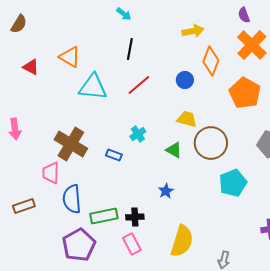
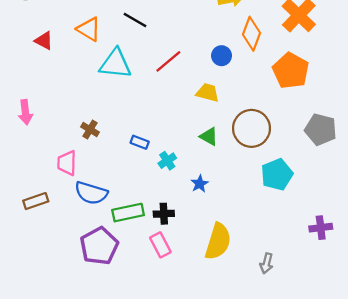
black line: (130, 49) -> (135, 20), moved, turned -70
yellow trapezoid: (187, 119) -> (208, 93), moved
cyan cross: (138, 134) -> (167, 161), moved
brown cross: (71, 144) -> (90, 130), size x0.5
blue semicircle: (72, 199) -> (91, 193), turned -68

